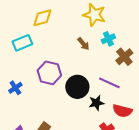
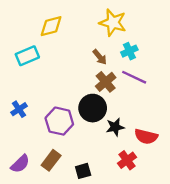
brown cross: (124, 57) -> (106, 82), moved
purple hexagon: (49, 73) -> (59, 121), moved
purple line: (109, 83) -> (134, 77), moved

